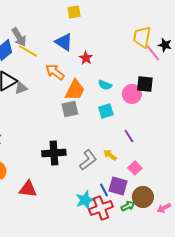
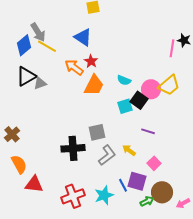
yellow trapezoid: (142, 37) -> (169, 85), moved, turned -140
pink line: (153, 53) -> (172, 48), turned 48
red star: (86, 58) -> (91, 61), moved
black square: (145, 84) -> (139, 100), moved, turned 30
gray square: (70, 109) -> (97, 132), moved
purple line: (129, 136) -> (148, 131), turned -40
red triangle: (28, 189) -> (34, 184), moved
red cross: (101, 208) -> (73, 196), moved

